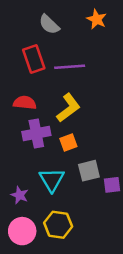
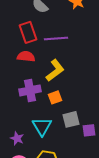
red semicircle: (25, 103) -> (26, 56), moved

